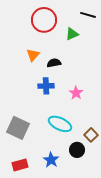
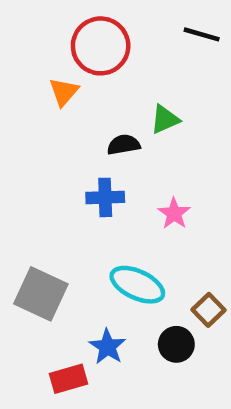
green triangle: (72, 34) -> (165, 119), moved
orange triangle: (33, 55) -> (64, 92), moved
blue star: (51, 160) -> (107, 347), moved
red rectangle: (20, 165) -> (68, 379), moved

